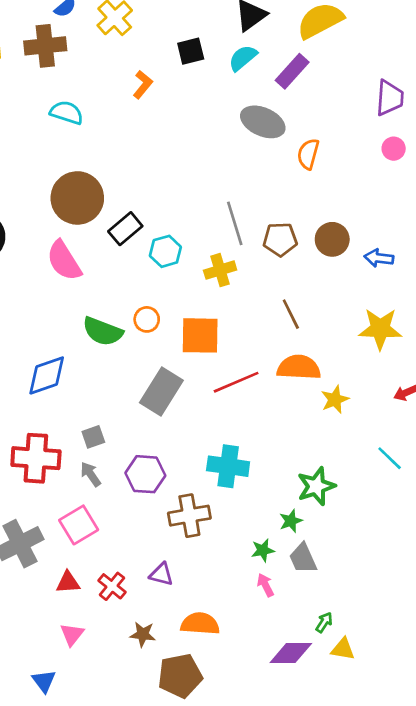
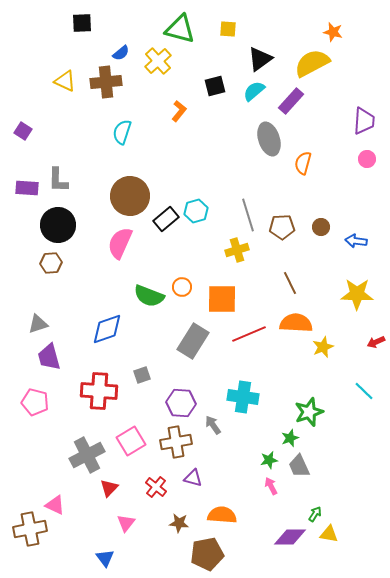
cyan semicircle: (67, 113) -> (122, 132), turned -90
gray ellipse: (263, 122) -> (269, 139), turned 48
brown circle: (332, 239) -> (321, 227), size x0.7
cyan hexagon: (165, 251) -> (196, 211), moved
pink semicircle: (64, 261) -> (120, 243), turned 56
gray arrow: (91, 474) -> (213, 425), moved
brown cross: (189, 516) -> (176, 442), moved
red triangle: (68, 582) -> (109, 488), moved, turned -42

